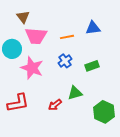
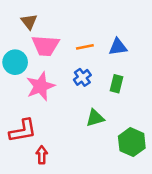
blue triangle: (93, 28) -> (118, 47), moved
green rectangle: (92, 66) -> (117, 84), turned -56
pink star: (32, 68) -> (40, 86), turned 30
red arrow: (55, 105) -> (42, 155), moved, turned 128

